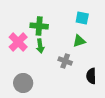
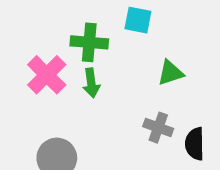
cyan square: (82, 18) -> (138, 20), moved
gray cross: (65, 61) -> (158, 128), moved

